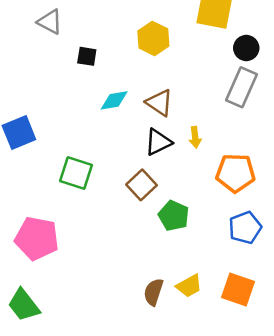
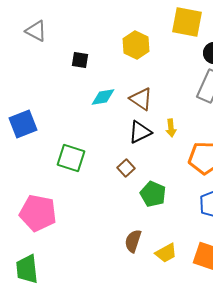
gray triangle: (50, 22) -> (36, 31), moved
brown square: (142, 185) -> (126, 168), size x0.7
brown semicircle: (153, 292) -> (133, 241), moved
green trapezoid: (24, 305) -> (27, 269), turned 32

